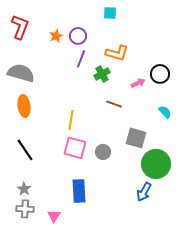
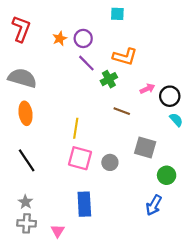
purple line: (81, 59) -> (86, 63), turned -66
black circle: (160, 74) -> (170, 96), moved
green circle: (156, 164) -> (167, 175), size x0.6

